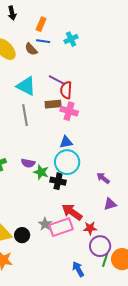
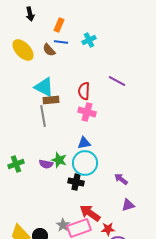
purple line: (57, 80) -> (117, 81), moved
brown rectangle: (53, 104) -> (51, 100), moved
green star: (41, 172) -> (59, 160), moved

